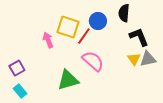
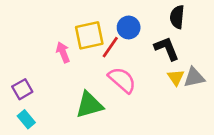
black semicircle: (124, 13) -> (177, 17), moved
yellow square: (68, 27) -> (89, 35), turned -30
black L-shape: (139, 37) -> (167, 48), moved

